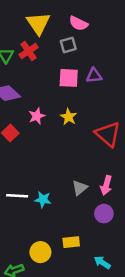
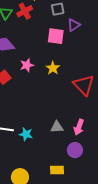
purple triangle: (94, 76) -> (74, 25), moved, turned -32
gray triangle: (80, 188) -> (57, 127), turned 32
yellow rectangle: (71, 242) -> (57, 170), moved

